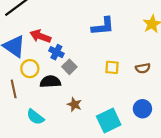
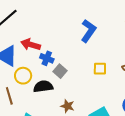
blue L-shape: (103, 26) -> (88, 31), turned -45

